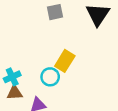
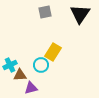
brown triangle: (15, 93) -> (20, 75), moved

